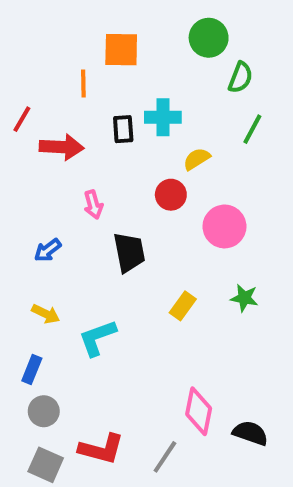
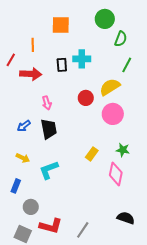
orange line: (83, 83) -> (33, 45), moved
yellow semicircle: (197, 159) -> (110, 87), moved, size x1.5
black trapezoid: (129, 252) -> (49, 129), moved
gray circle: (44, 411) -> (31, 207), moved
pink diamond: (199, 411) -> (116, 174), moved

